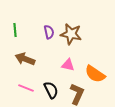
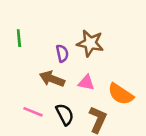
purple semicircle: (49, 32) -> (62, 53), moved
brown arrow: (25, 59) -> (52, 79), moved

